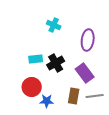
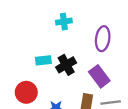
cyan cross: (54, 25) -> (64, 22), turned -32
red circle: (32, 87) -> (26, 92), moved

